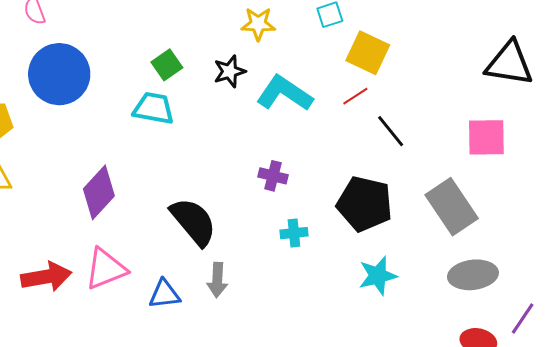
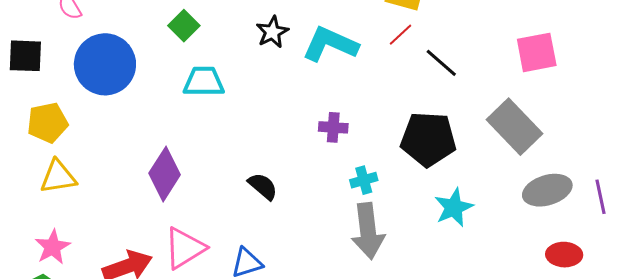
green square: (167, 65) -> (184, 26), moved
black semicircle: (193, 222) -> (263, 186), size x0.6
gray arrow: (217, 280) -> (368, 231), moved, size x1.6
purple line: (523, 319) -> (600, 197), moved, turned -36

